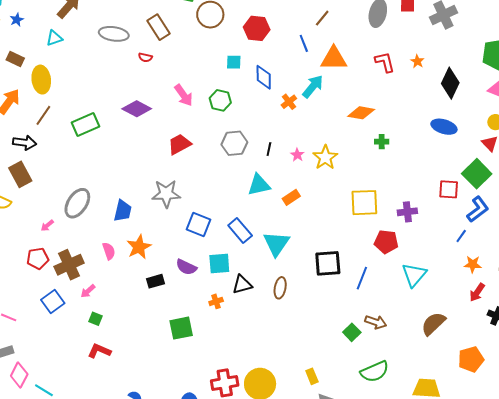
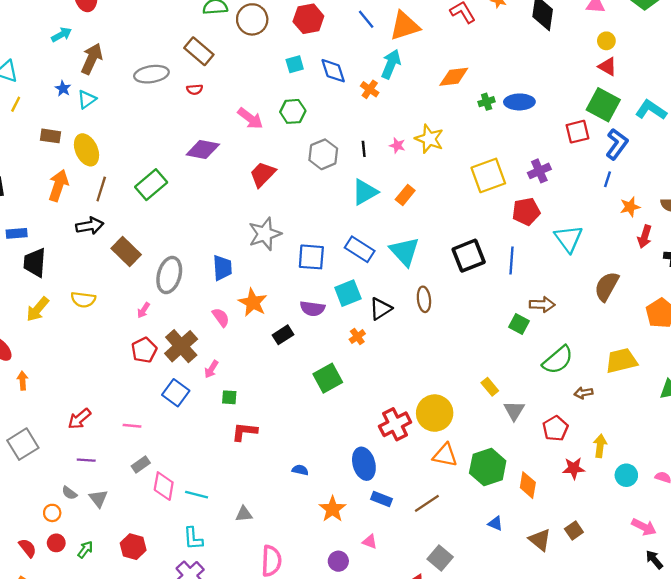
blue star: (17, 20) -> (63, 88), moved
blue ellipse: (444, 127) -> (519, 102), moved
brown rectangle: (20, 174) -> (126, 251), moved

